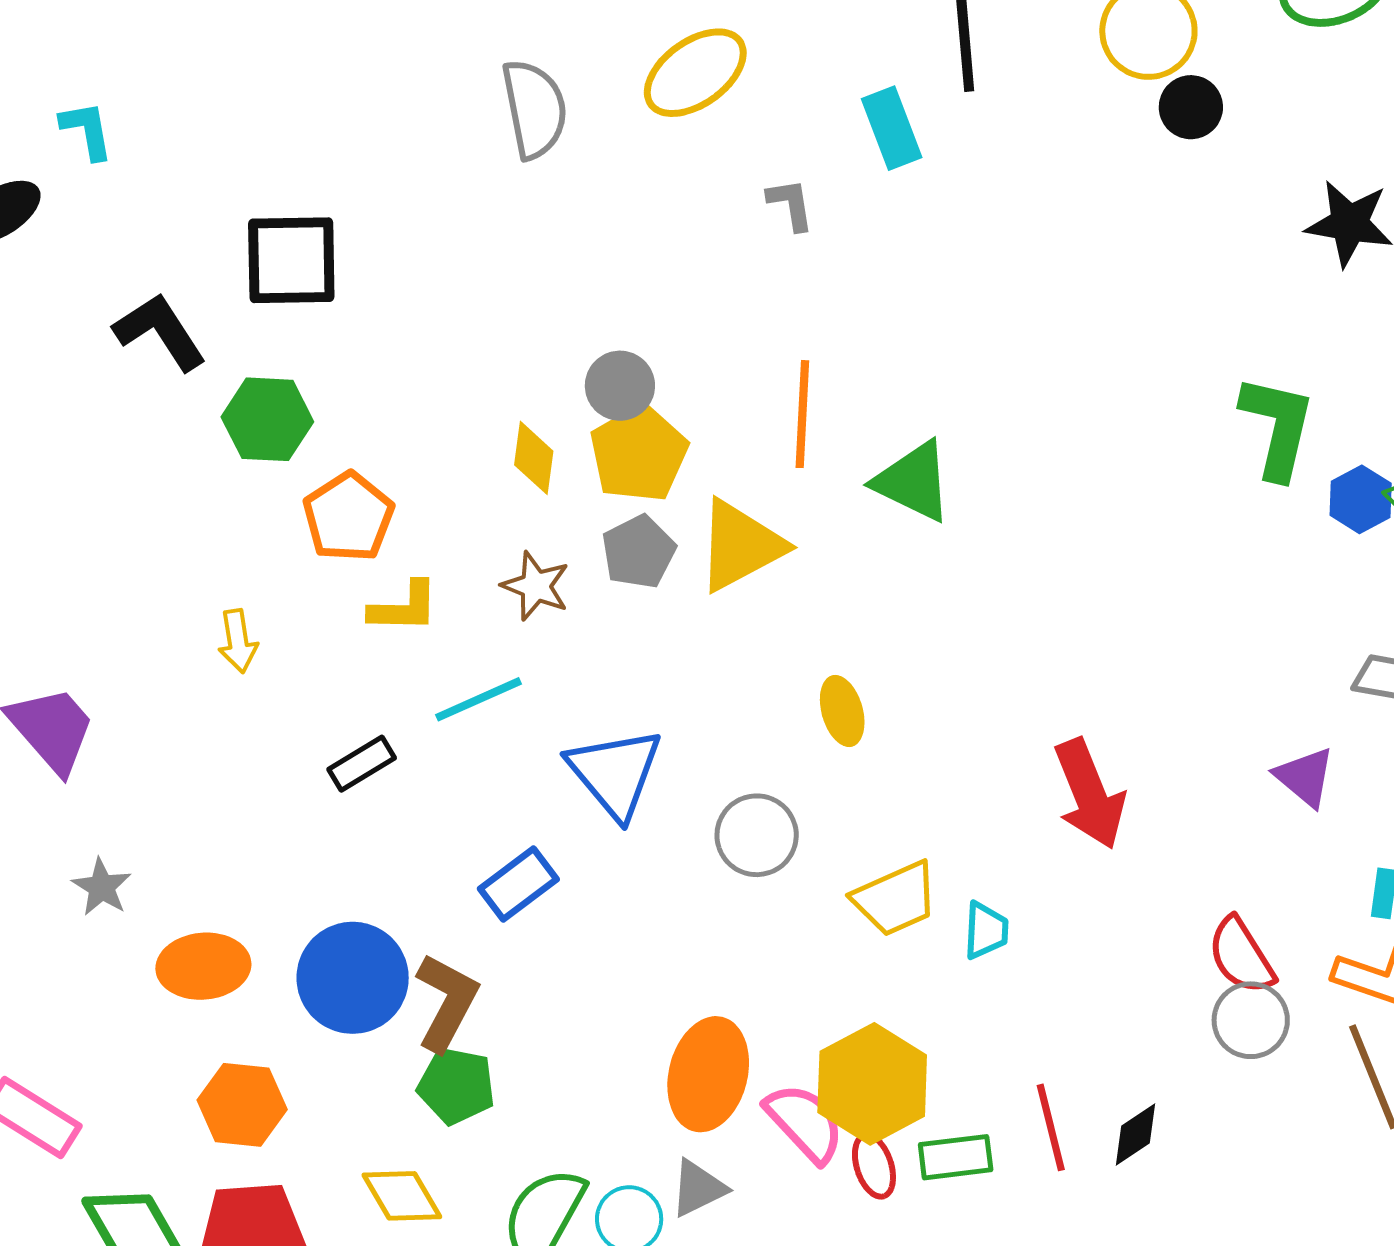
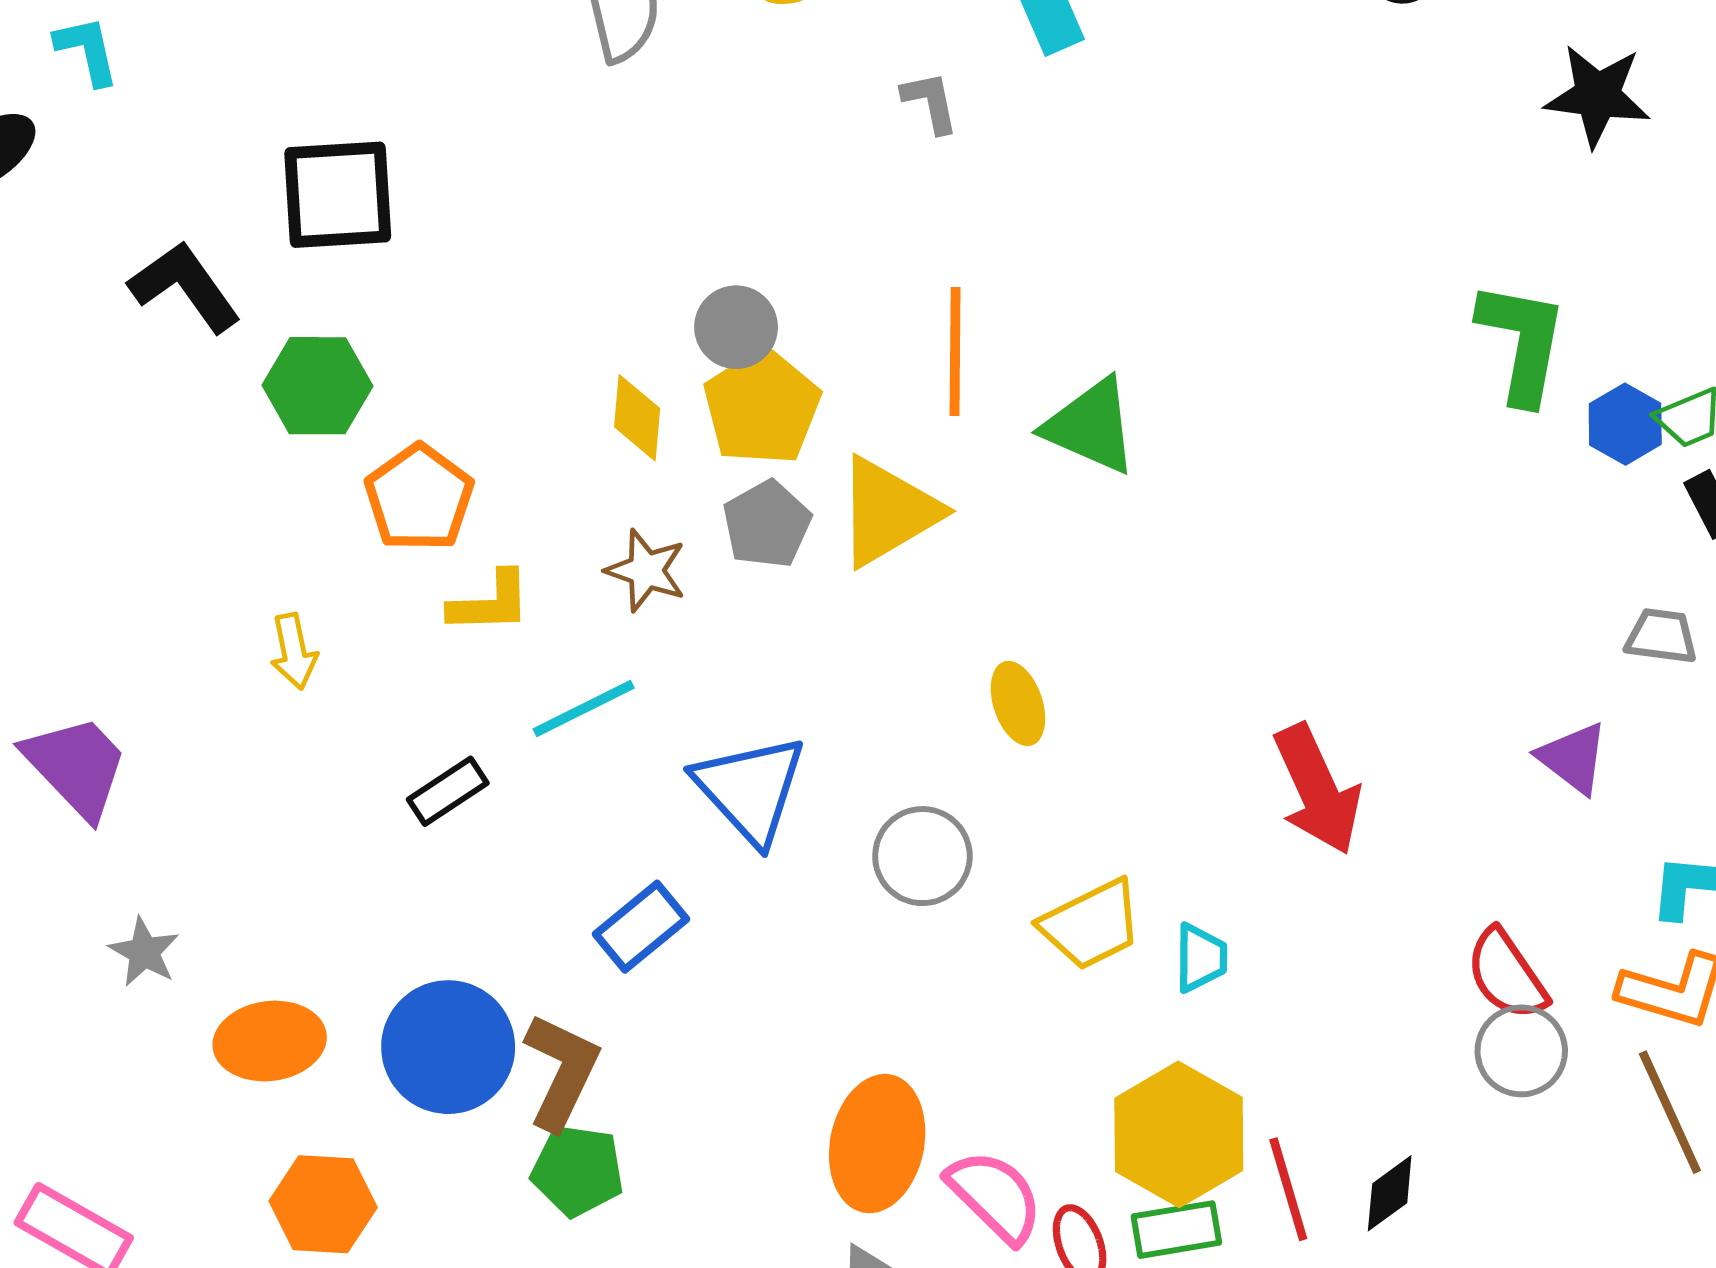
yellow hexagon: (872, 1084) -> (1179, 1134), moved

